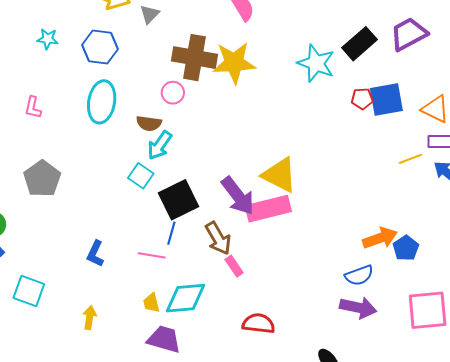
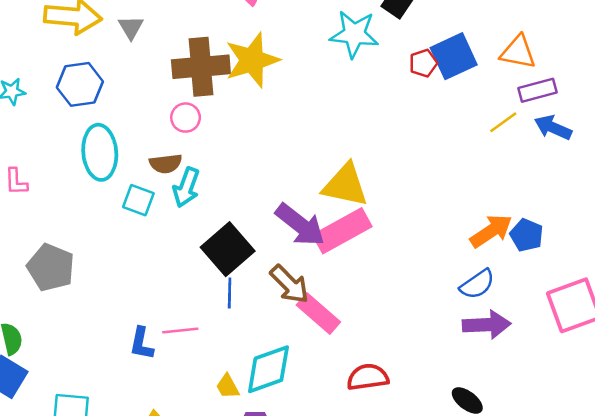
cyan square: (141, 176) -> (138, 200), moved
pink line: (152, 255) -> (180, 330), moved
pink rectangle: (234, 266) -> (318, 314), size x1.6

